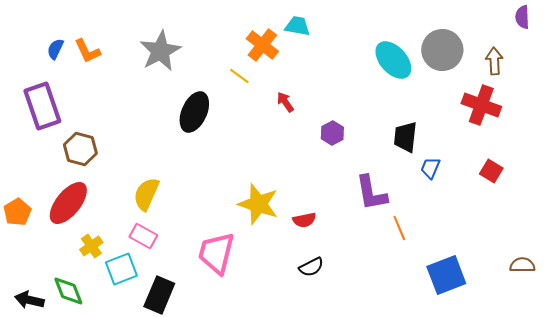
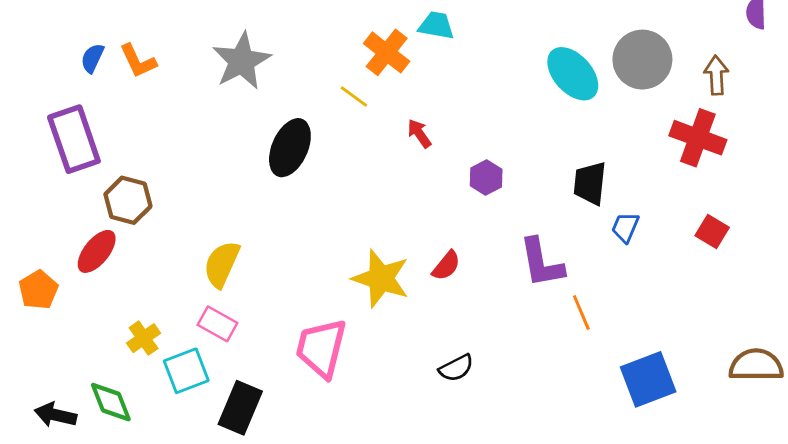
red ellipse: (68, 203) -> (97, 251), moved, size x0.7
red semicircle: (304, 220) -> (446, 266), moved, turned -40
brown semicircle: (522, 265) -> (756, 365), size x1.5

